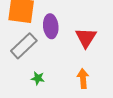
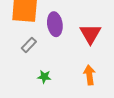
gray rectangle: (24, 46) -> (29, 45), size x0.6

